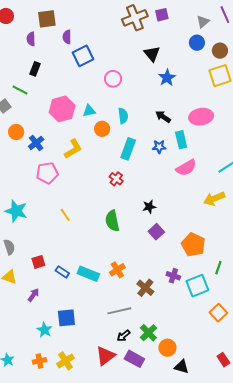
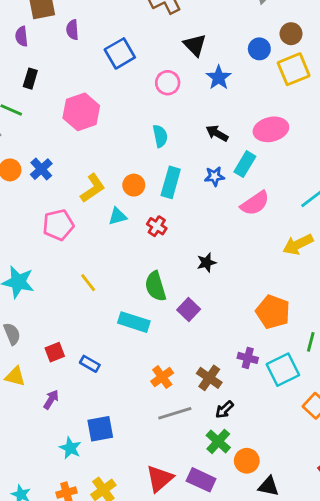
blue circle: (197, 43) -> (259, 49), moved
blue square: (83, 56) -> (120, 53), moved
pink circle: (113, 79) -> (168, 83), moved
pink hexagon: (62, 109) -> (81, 112), moved
cyan triangle: (89, 111) -> (118, 216), moved
orange circle: (102, 129) -> (134, 185), moved
cyan rectangle: (181, 140) -> (245, 164), turned 48
blue cross: (36, 143) -> (41, 169), moved
purple square: (156, 232) -> (189, 309), moved
orange cross: (117, 270) -> (162, 377), moved
cyan rectangle: (88, 274) -> (134, 322), moved
black arrow: (123, 336) -> (224, 410), moved

